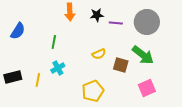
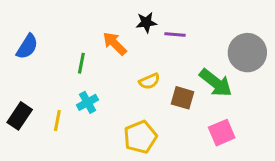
orange arrow: (70, 12) -> (115, 44), moved, turned 138
gray circle: (147, 22) -> (247, 53), moved
black rectangle: (13, 77) -> (20, 116), turned -42

